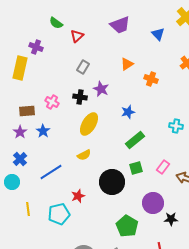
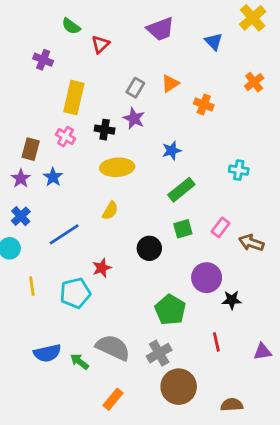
gray rectangle: (83, 67) -> (135, 88), moved
yellow rectangle: (20, 68) -> (74, 97), moved
brown rectangle: (27, 111) -> (31, 149), turned -70
yellow ellipse: (89, 124) -> (117, 167), turned 55
yellow semicircle: (84, 155) -> (110, 211), turned -32
black circle: (112, 182) -> (149, 248), size x0.7

